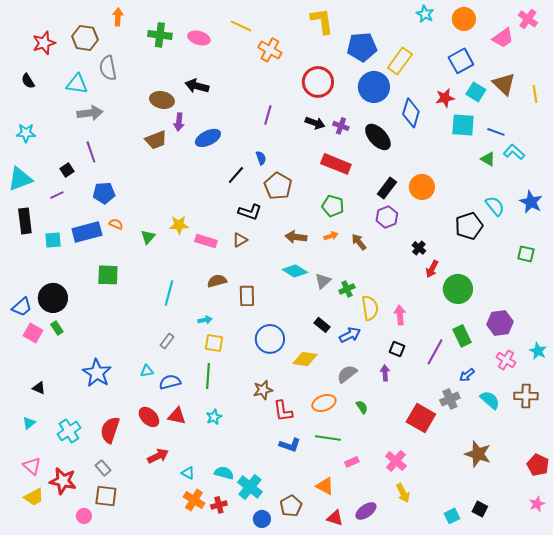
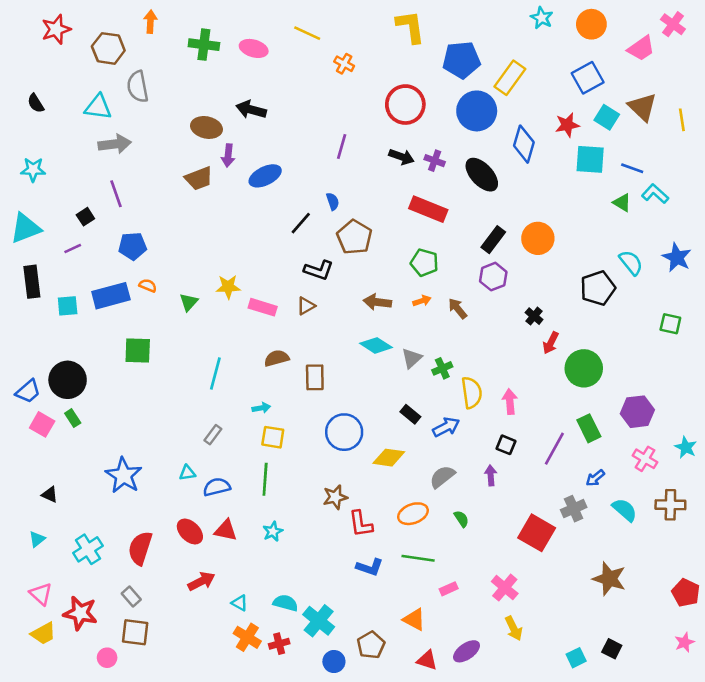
red star: (44, 43) -> (56, 29), moved
orange cross: (270, 50) -> (344, 64), size x0.7

